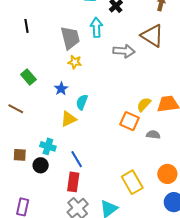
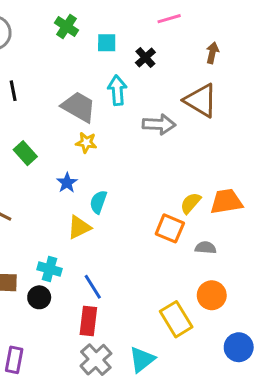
gray trapezoid: (70, 38) -> (79, 107), turned -45
green rectangle: (28, 77) -> (25, 153), moved
orange circle: (167, 174) -> (212, 295), moved

